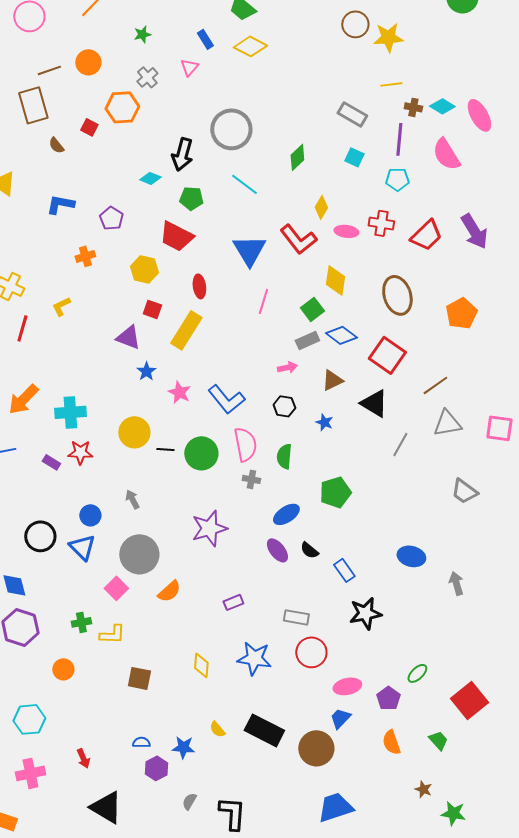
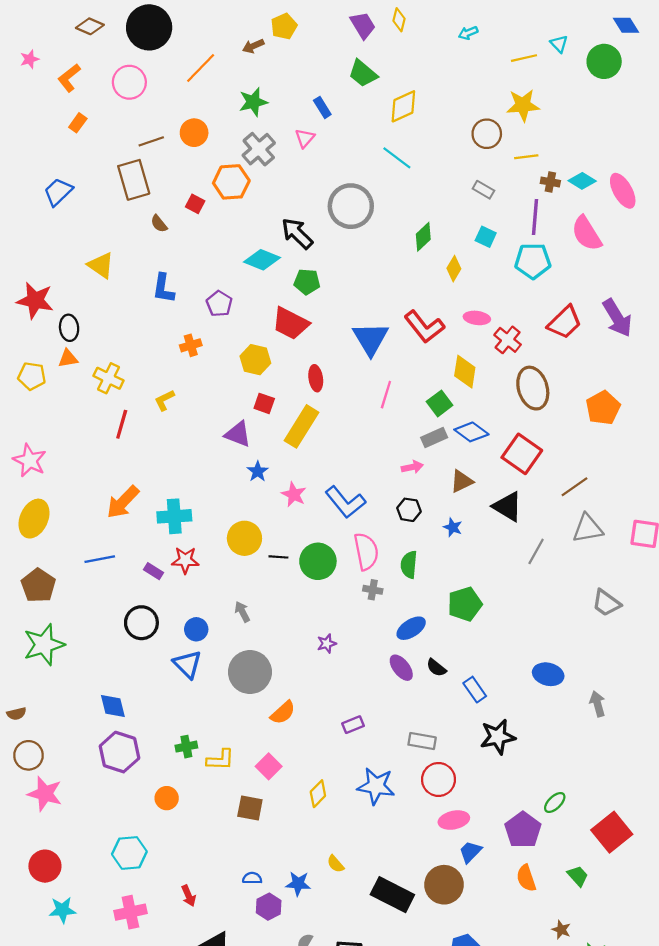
brown circle: (355, 24) -> (487, 134), moved
green star: (142, 34) -> (253, 102), size x1.5
yellow diamond: (250, 46) -> (403, 106), moved, turned -52
gray cross: (147, 77) -> (259, 149), size x1.4
gray rectangle: (352, 114) -> (483, 190), size x0.7
black arrow: (182, 154) -> (297, 234), turned 120
cyan diamond: (150, 178) -> (262, 260), size x1.5
cyan pentagon: (397, 179) -> (533, 261), size x1.4
cyan line: (244, 184) -> (397, 158), moved
blue L-shape: (60, 204) -> (163, 288), turned -92
yellow diamond: (321, 207) -> (454, 269), moved
red cross: (381, 223) -> (508, 340), moved, turned 30
purple star: (209, 528) -> (327, 644), size x0.5
black circle: (40, 536) -> (141, 623), moved
pink square: (116, 588) -> (269, 766), moved
yellow diamond: (201, 665) -> (318, 794), turned 40
pink ellipse: (347, 686) -> (454, 820), moved
purple pentagon: (388, 698) -> (523, 830), size x1.4
black rectangle: (264, 730) -> (392, 895), moved

